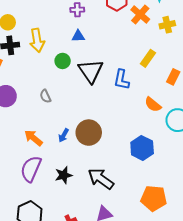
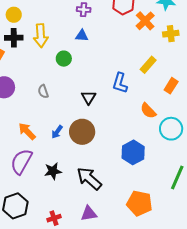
black triangle: (91, 71) -> (89, 97), moved, size x0.6

